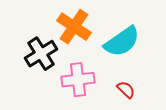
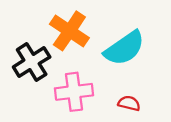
red semicircle: (126, 90) -> (129, 103), turned -30

